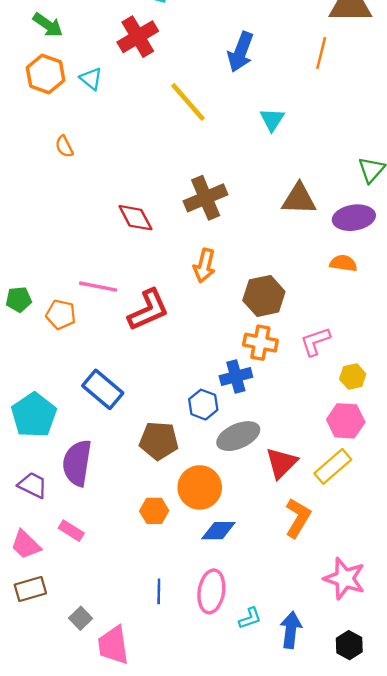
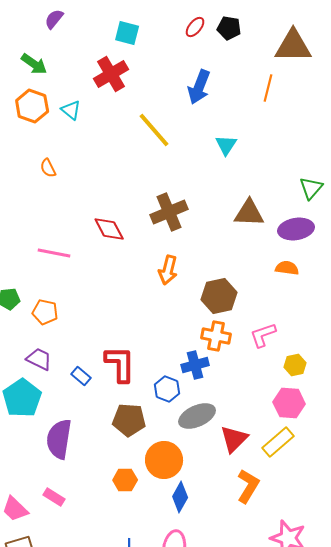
pink line: (98, 287) -> (54, 253), moved
red L-shape: (148, 310) -> (120, 364), moved, turned -66
blue rectangle: (103, 389) -> (81, 376), size x0.6
purple trapezoid: (33, 485) -> (39, 359), moved
blue diamond: (218, 531) -> (180, 497), turned -60

